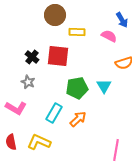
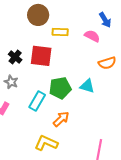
cyan triangle: (104, 86) -> (87, 86), turned -42
cyan rectangle: (54, 113) -> (37, 101), moved
yellow L-shape: (39, 142) -> (46, 143), moved

